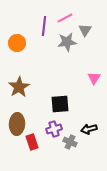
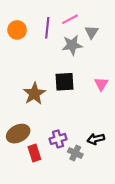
orange circle: (17, 43) -> (17, 30), moved
brown star: (19, 87) -> (34, 94), moved
black square: (60, 104) -> (65, 82), moved
brown ellipse: (17, 124) -> (18, 134), turned 60

